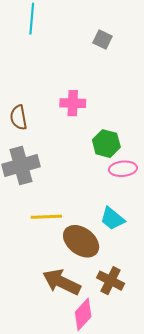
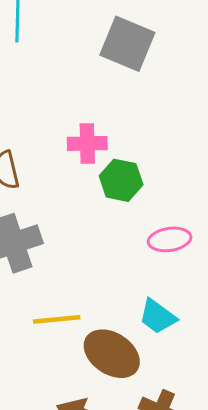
gray square: (103, 39) -> (127, 44), size x1.8
green hexagon: (106, 144) -> (121, 180), moved

